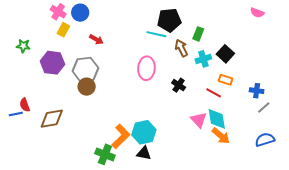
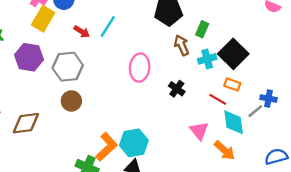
yellow rectangle: (63, 30) -> (43, 19), size x1.5
cyan line: (156, 34) -> (108, 27), moved, turned -72
black square: (225, 54) -> (233, 54), size x1.4
brown circle: (87, 87) -> (71, 101), moved
gray line: (264, 108) -> (255, 111), moved
cyan diamond: (217, 119) -> (234, 122), moved

